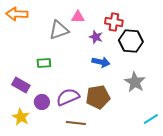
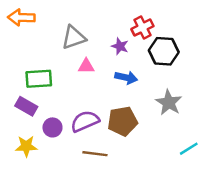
pink triangle: (78, 17) -> (86, 66), moved
red cross: (114, 22) -> (142, 27), turned -36
green rectangle: (44, 63) -> (39, 79), moved, size x1.5
yellow star: (21, 117) -> (26, 146), turned -30

